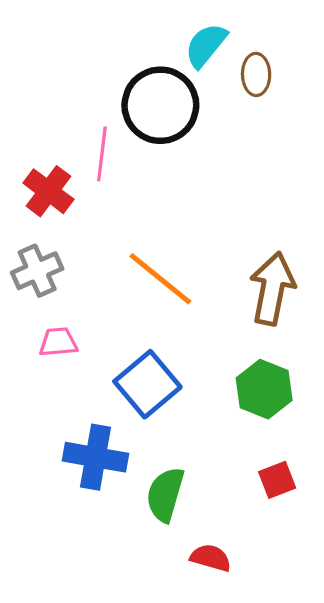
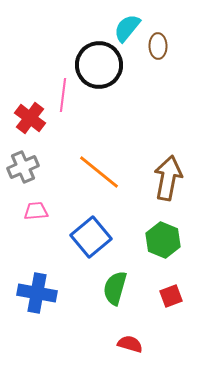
blue cross: (96, 457) -> (37, 293), moved
green semicircle: (165, 494) -> (115, 288), moved

